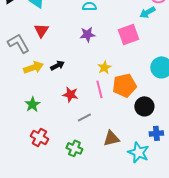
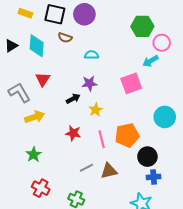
black arrow: (57, 65) -> (73, 99), moved
yellow star: (104, 67) -> (96, 110), moved
red star: (70, 94) -> (73, 133), moved
blue cross: (156, 133) -> (154, 177), moved
brown triangle: (111, 138) -> (109, 171), moved

